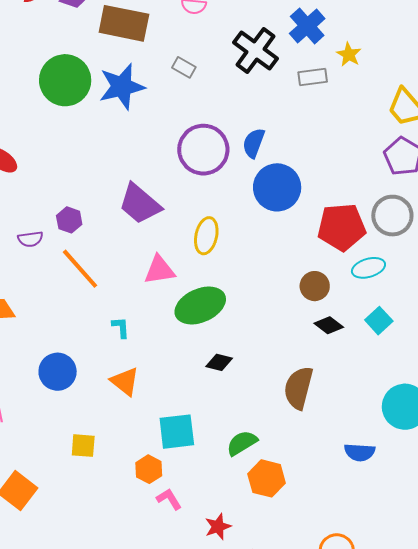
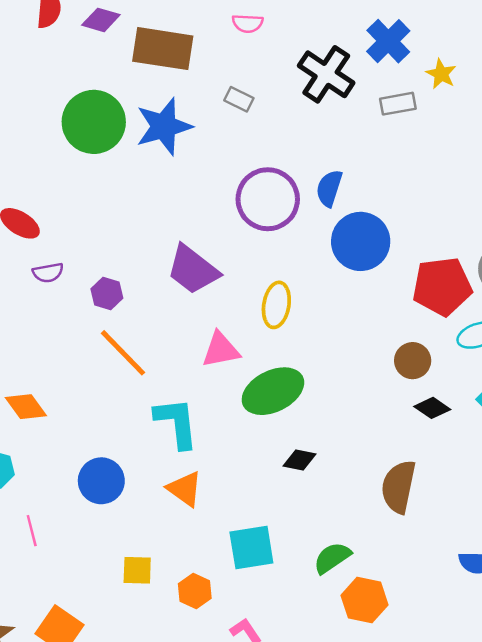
purple semicircle: (30, 239) -> (48, 273), moved
cyan L-shape: (121, 327) -> (176, 423), size x2.0
orange hexagon: (149, 469) -> (195, 591), moved

